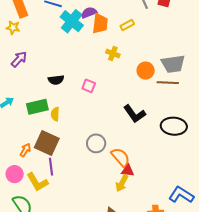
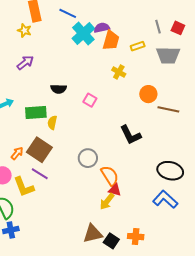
gray trapezoid: (173, 64) -> (168, 55), moved
black ellipse: (174, 126) -> (170, 171), moved
purple line: (51, 167) -> (40, 174), turned -60
blue L-shape: (181, 195) -> (165, 199), moved

